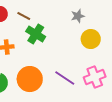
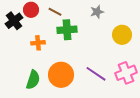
gray star: (78, 16) -> (97, 12), moved
green cross: (36, 34) -> (67, 30), turned -36

